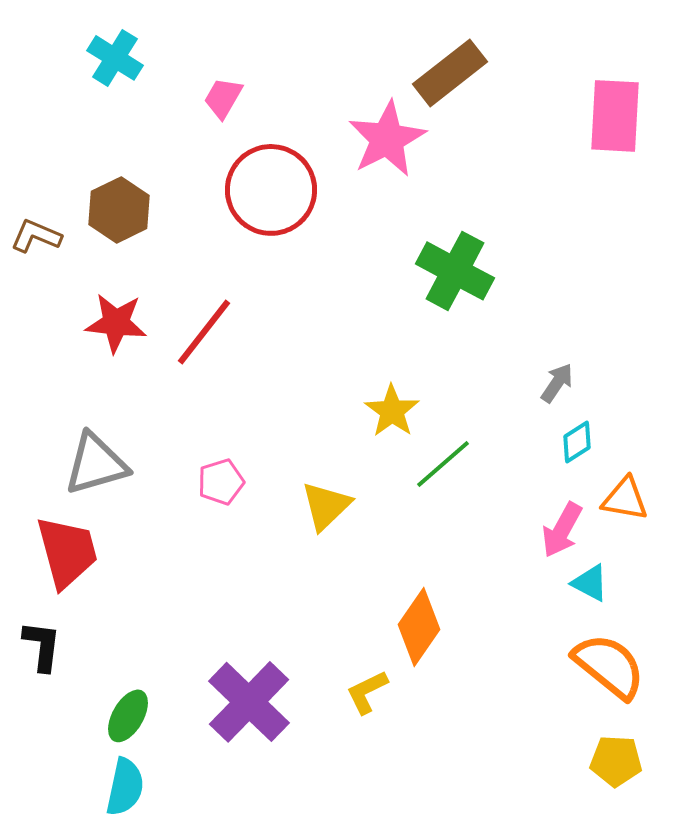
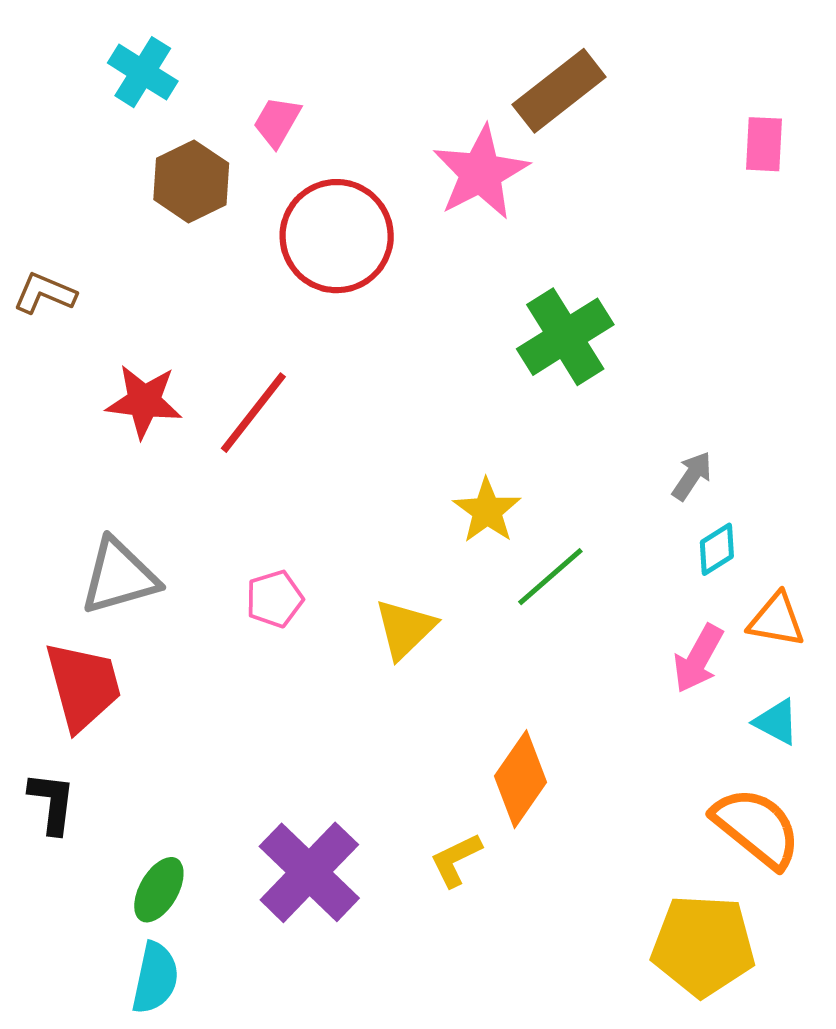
pink rectangle: (615, 116) -> (764, 144), size x0.6
brown hexagon: (119, 210) -> (191, 181), moved
green cross: (455, 271) -> (565, 337), turned 30
cyan triangle: (590, 583) -> (776, 722), moved
yellow pentagon: (616, 761) -> (703, 946), moved, size x1.6

